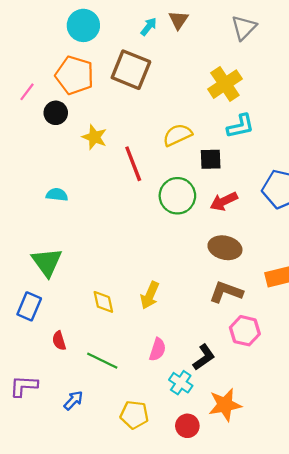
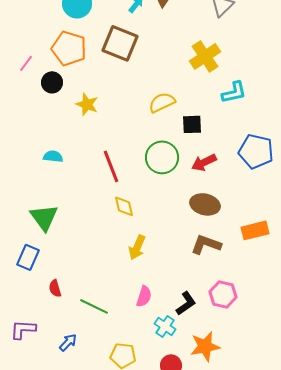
cyan L-shape: (240, 126) -> (234, 92), moved
red line: (133, 164) -> (111, 166), moved
yellow diamond: (103, 302) -> (124, 206), moved
pink hexagon: (245, 331) -> (223, 294), moved

